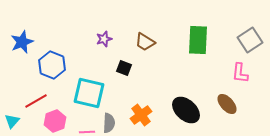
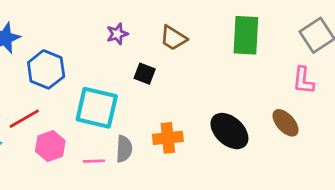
orange cross: (141, 115) -> (168, 138), turned 30

